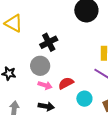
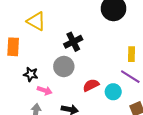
pink arrow: (45, 85) -> (45, 90), moved
cyan circle: (84, 99) -> (113, 92), moved

